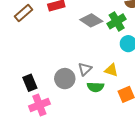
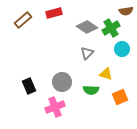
gray triangle: (85, 69) -> (87, 53), moved
pink cross: (39, 105) -> (55, 107), moved

